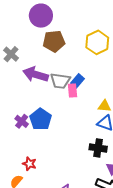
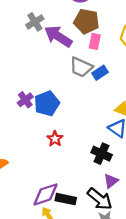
purple arrow: (35, 75) -> (58, 36), moved
pink rectangle: (72, 90) -> (95, 41), moved
red star: (29, 164) -> (55, 139), moved

